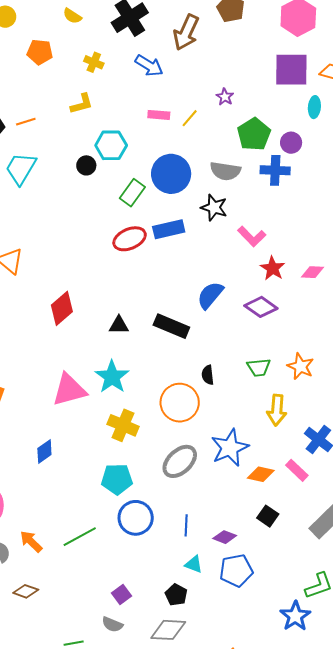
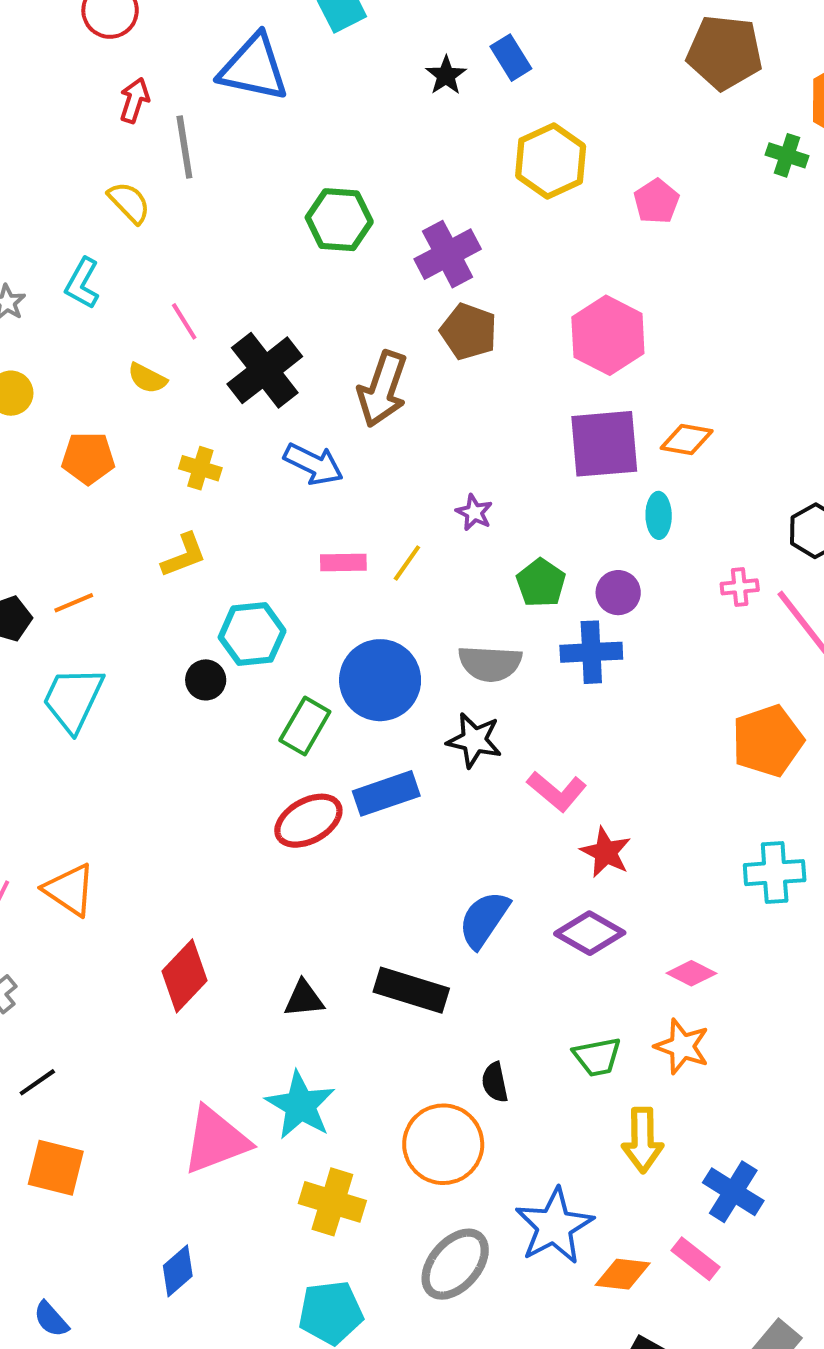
green pentagon: (254, 134) -> (541, 583), size x0.7
pink diamond: (313, 272) -> (691, 973), moved, turned 30

